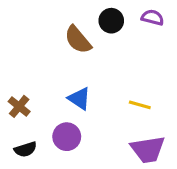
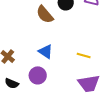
black semicircle: (25, 149) -> (12, 83), turned 40

